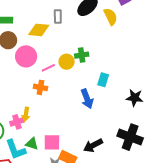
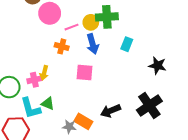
green cross: (82, 55) -> (107, 17), size x1.5
blue arrow: (87, 99) -> (93, 44), moved
black cross: (130, 137) -> (149, 106), turned 30
pink square: (52, 142) -> (85, 73), moved

